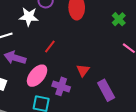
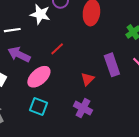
purple cross: (61, 86) -> (83, 108), moved
purple rectangle: (106, 90) -> (112, 65), moved

